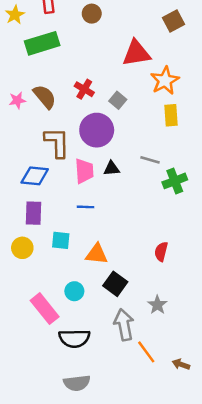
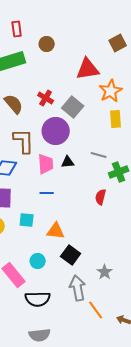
brown circle: (92, 14) -> (47, 44), moved
gray square: (118, 100) -> (73, 107), size x1.5
red semicircle: (161, 252) -> (101, 197), moved

